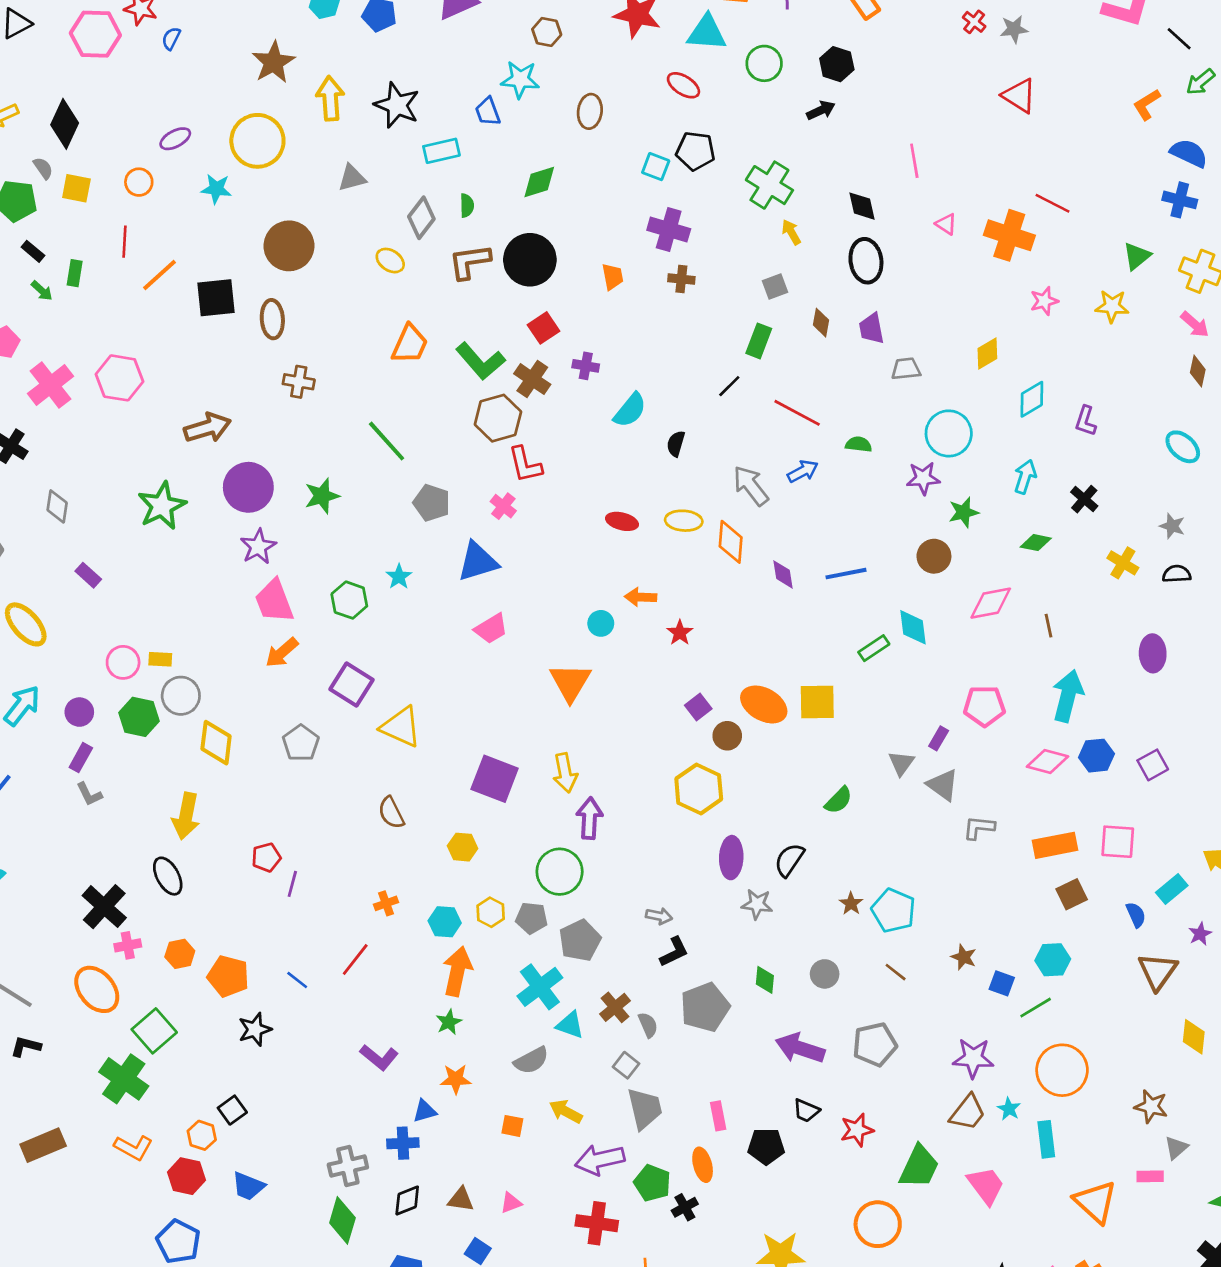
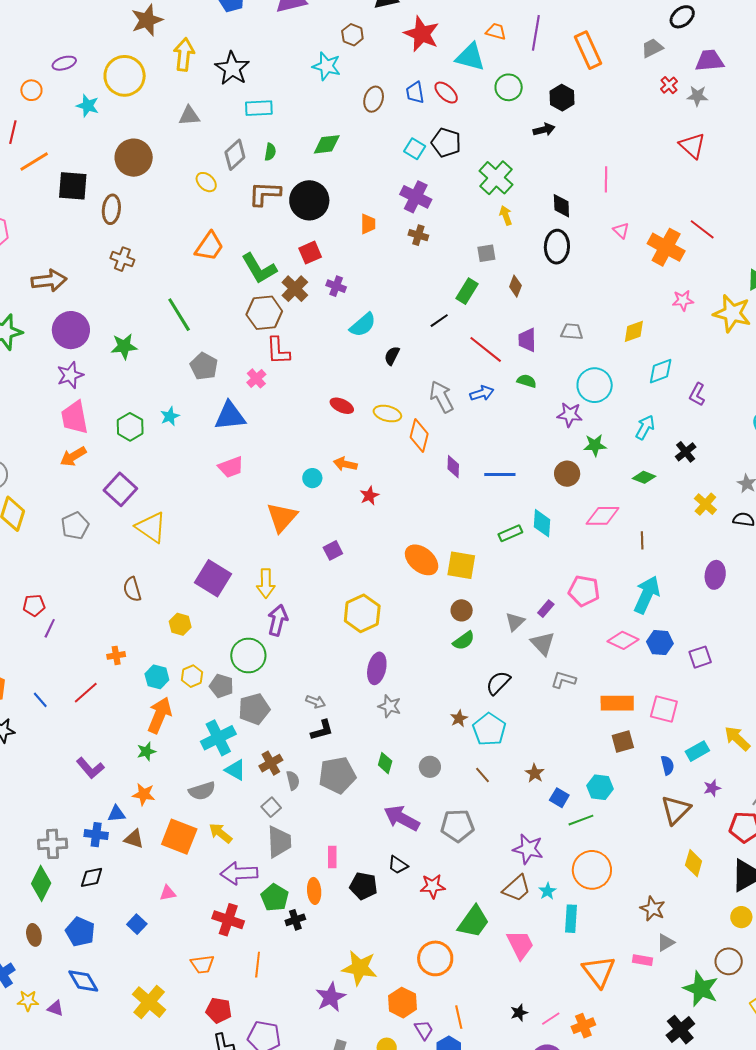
blue trapezoid: (488, 112) -> (415, 93), moved
yellow star: (1112, 306) -> (732, 313), size x1.5
purple trapezoid: (871, 329) -> (527, 340), moved
purple square: (698, 707) -> (333, 550), moved
brown circle: (727, 736) -> (462, 610), moved
black semicircle: (789, 860) -> (498, 683), moved
orange square: (512, 1126) -> (179, 837), size x2.0
brown triangle: (461, 1199) -> (134, 839), moved

